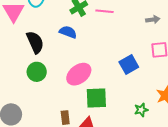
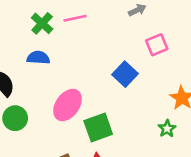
green star: (141, 110) -> (167, 129), moved

